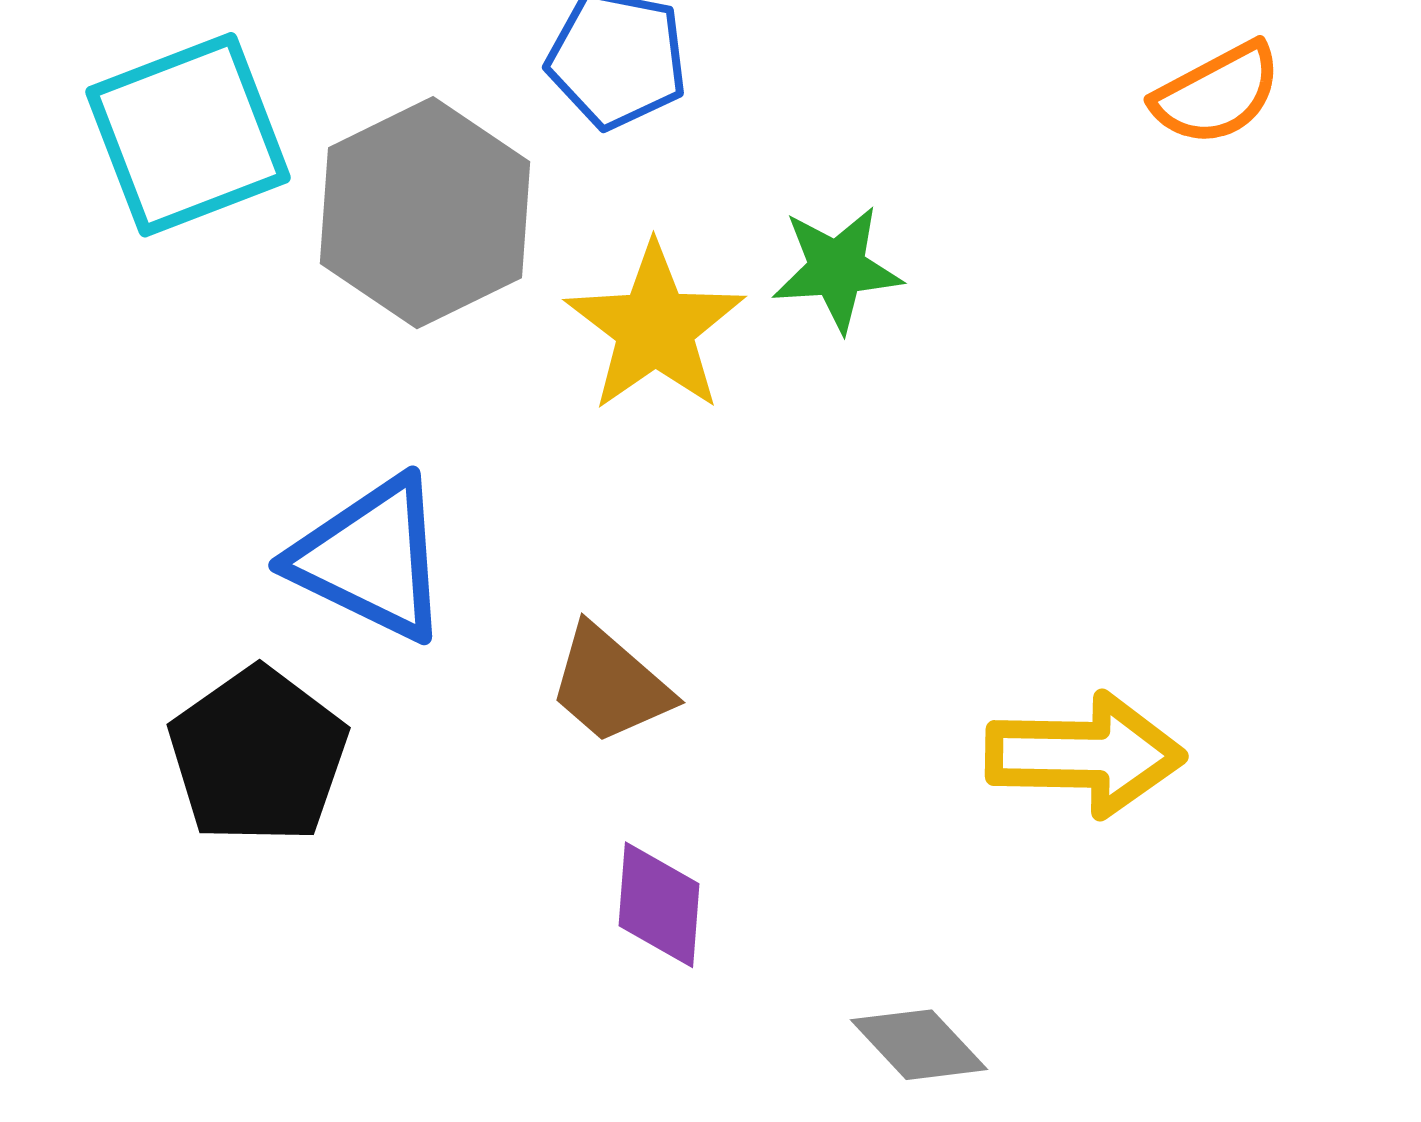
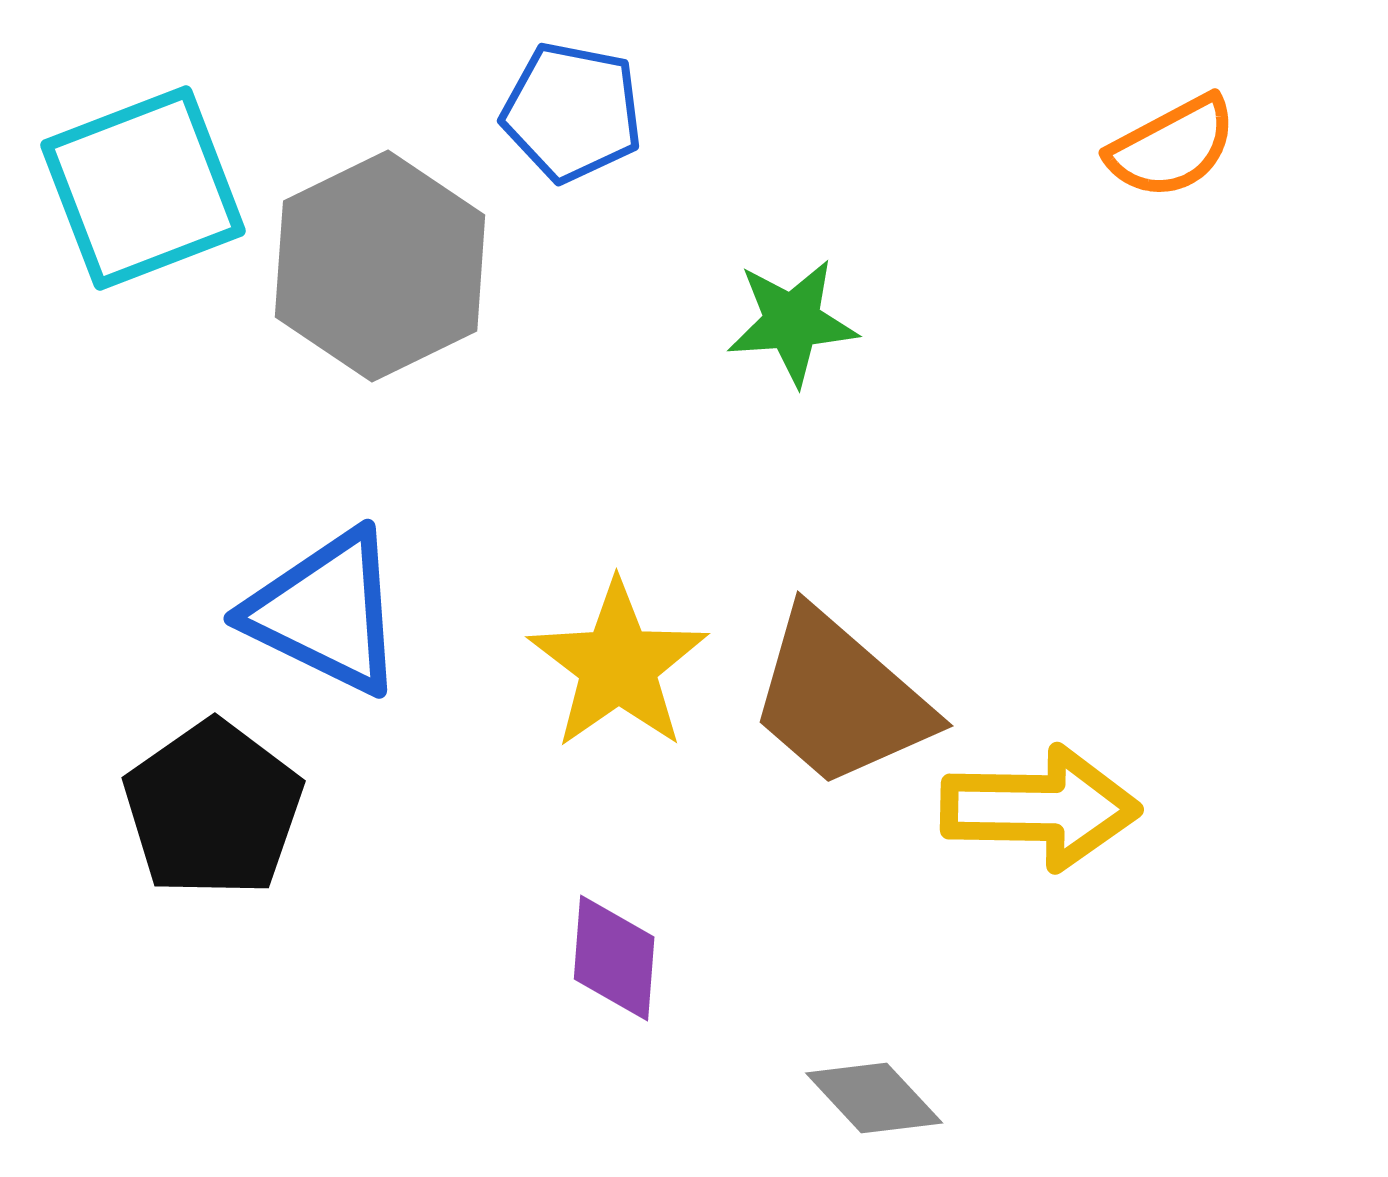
yellow star: (655, 328) -> (618, 665), moved
brown trapezoid: (610, 685) -> (840, 699), moved, size x1.5

